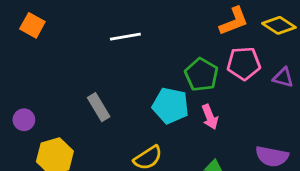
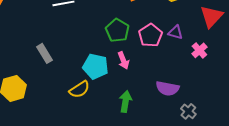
pink pentagon: (244, 63) -> (150, 35), moved, turned -30
cyan pentagon: (170, 106) -> (95, 66), moved

